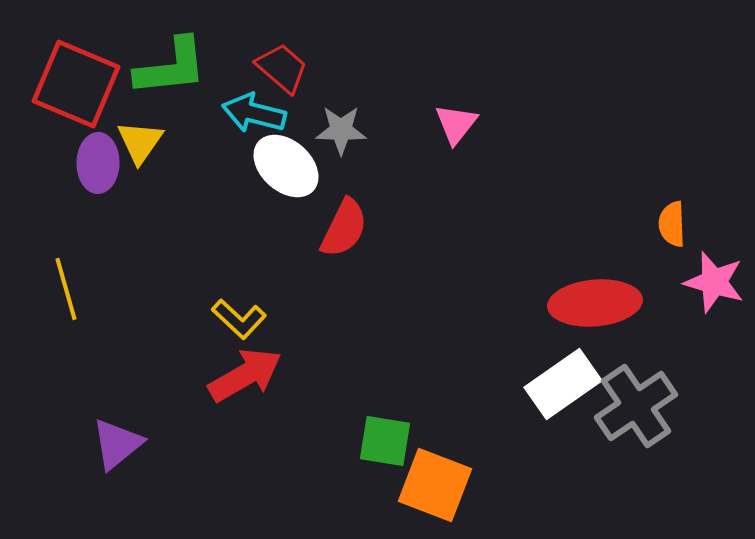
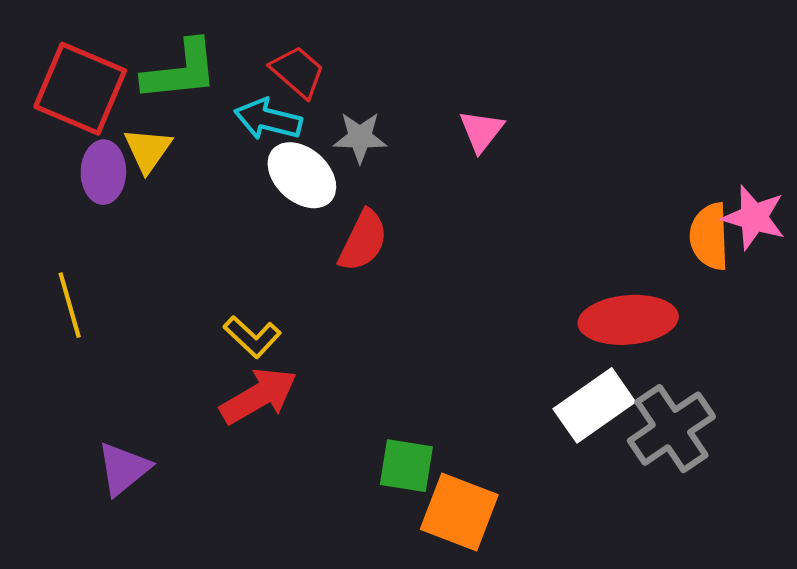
orange semicircle: (672, 224) -> (709, 236), size x1.4
pink star: (714, 282) -> (754, 217), moved

